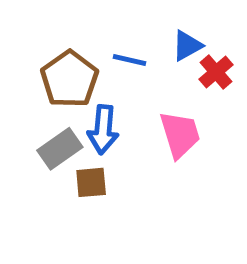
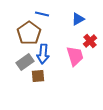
blue line: (130, 60) -> (42, 14), moved
red cross: (216, 72) -> (90, 41), moved

